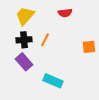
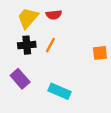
red semicircle: (65, 13) -> (54, 15), moved
purple rectangle: (24, 62) -> (20, 79), moved

